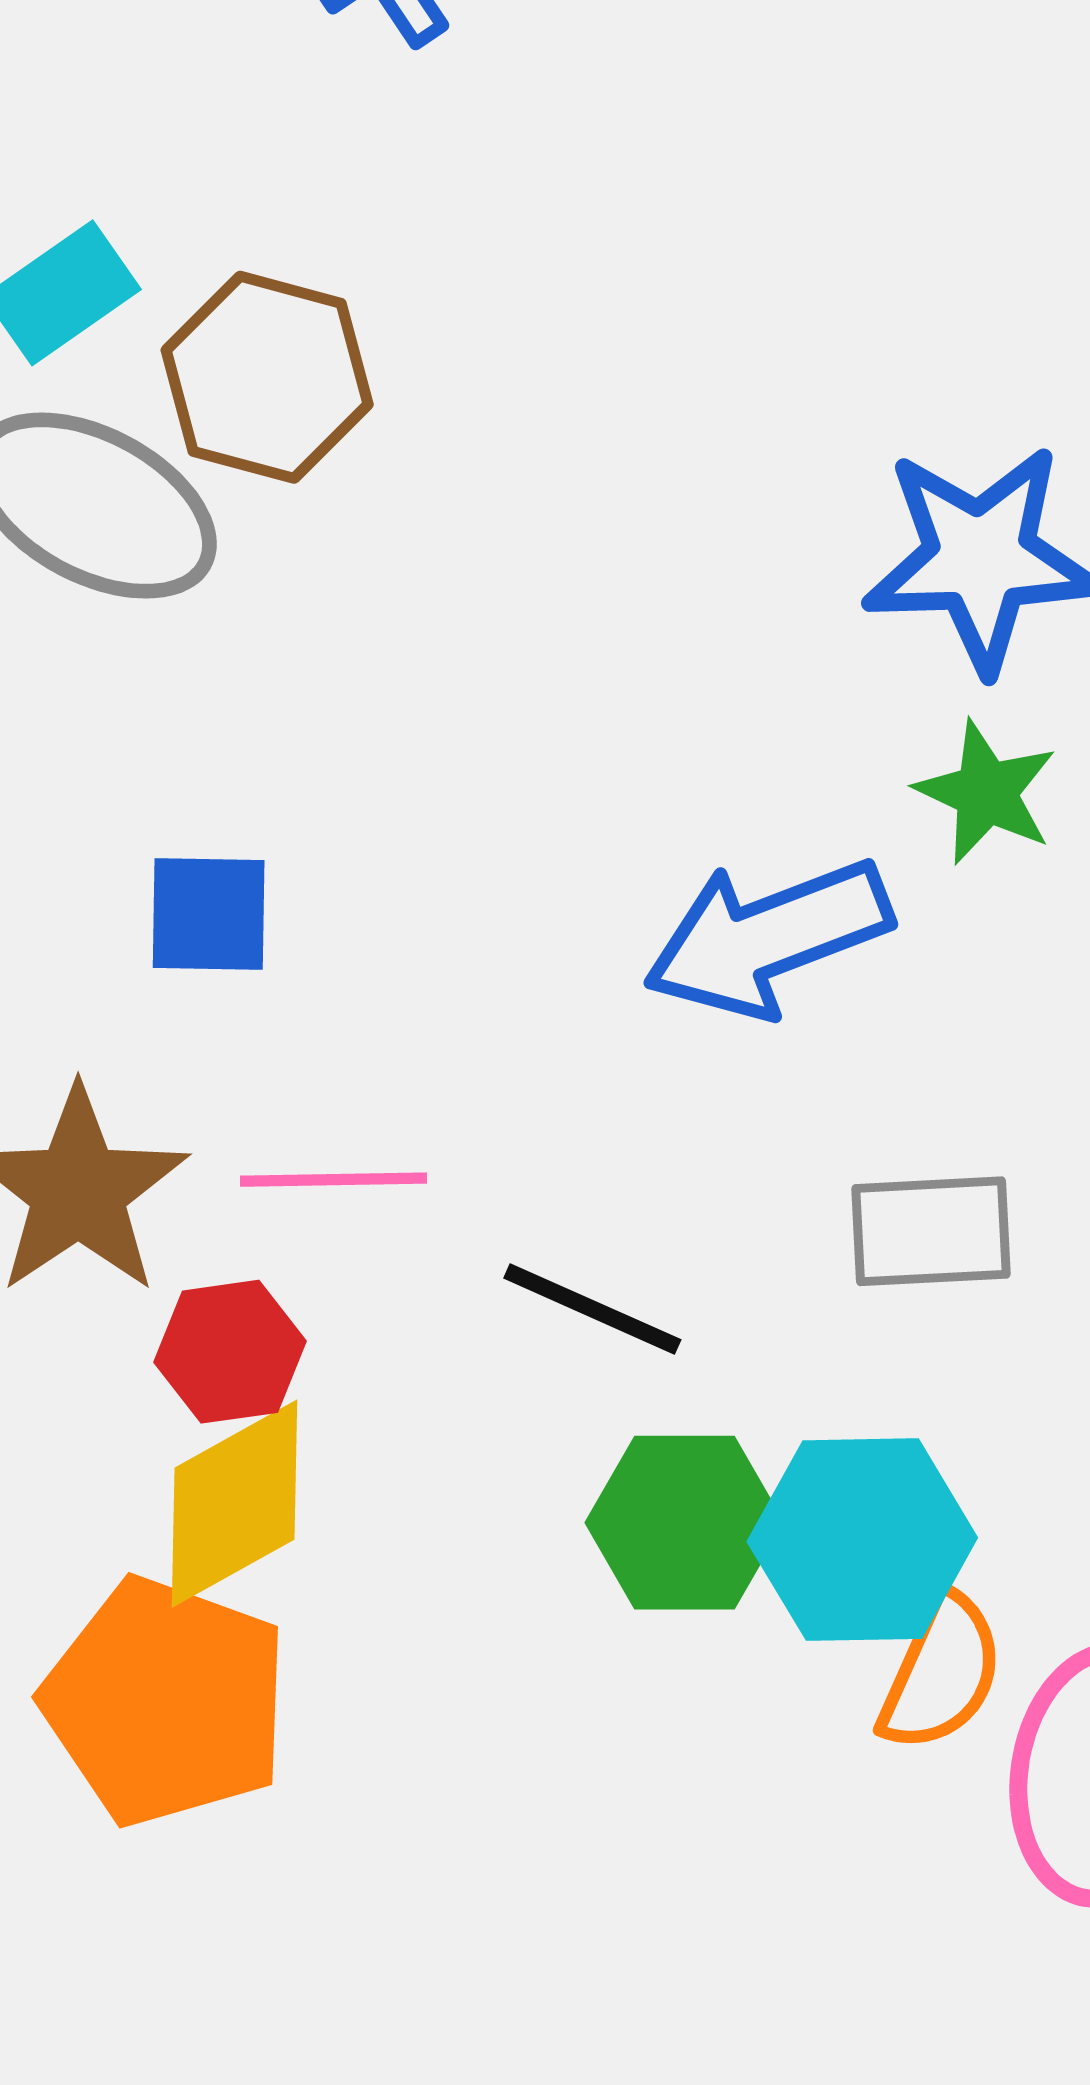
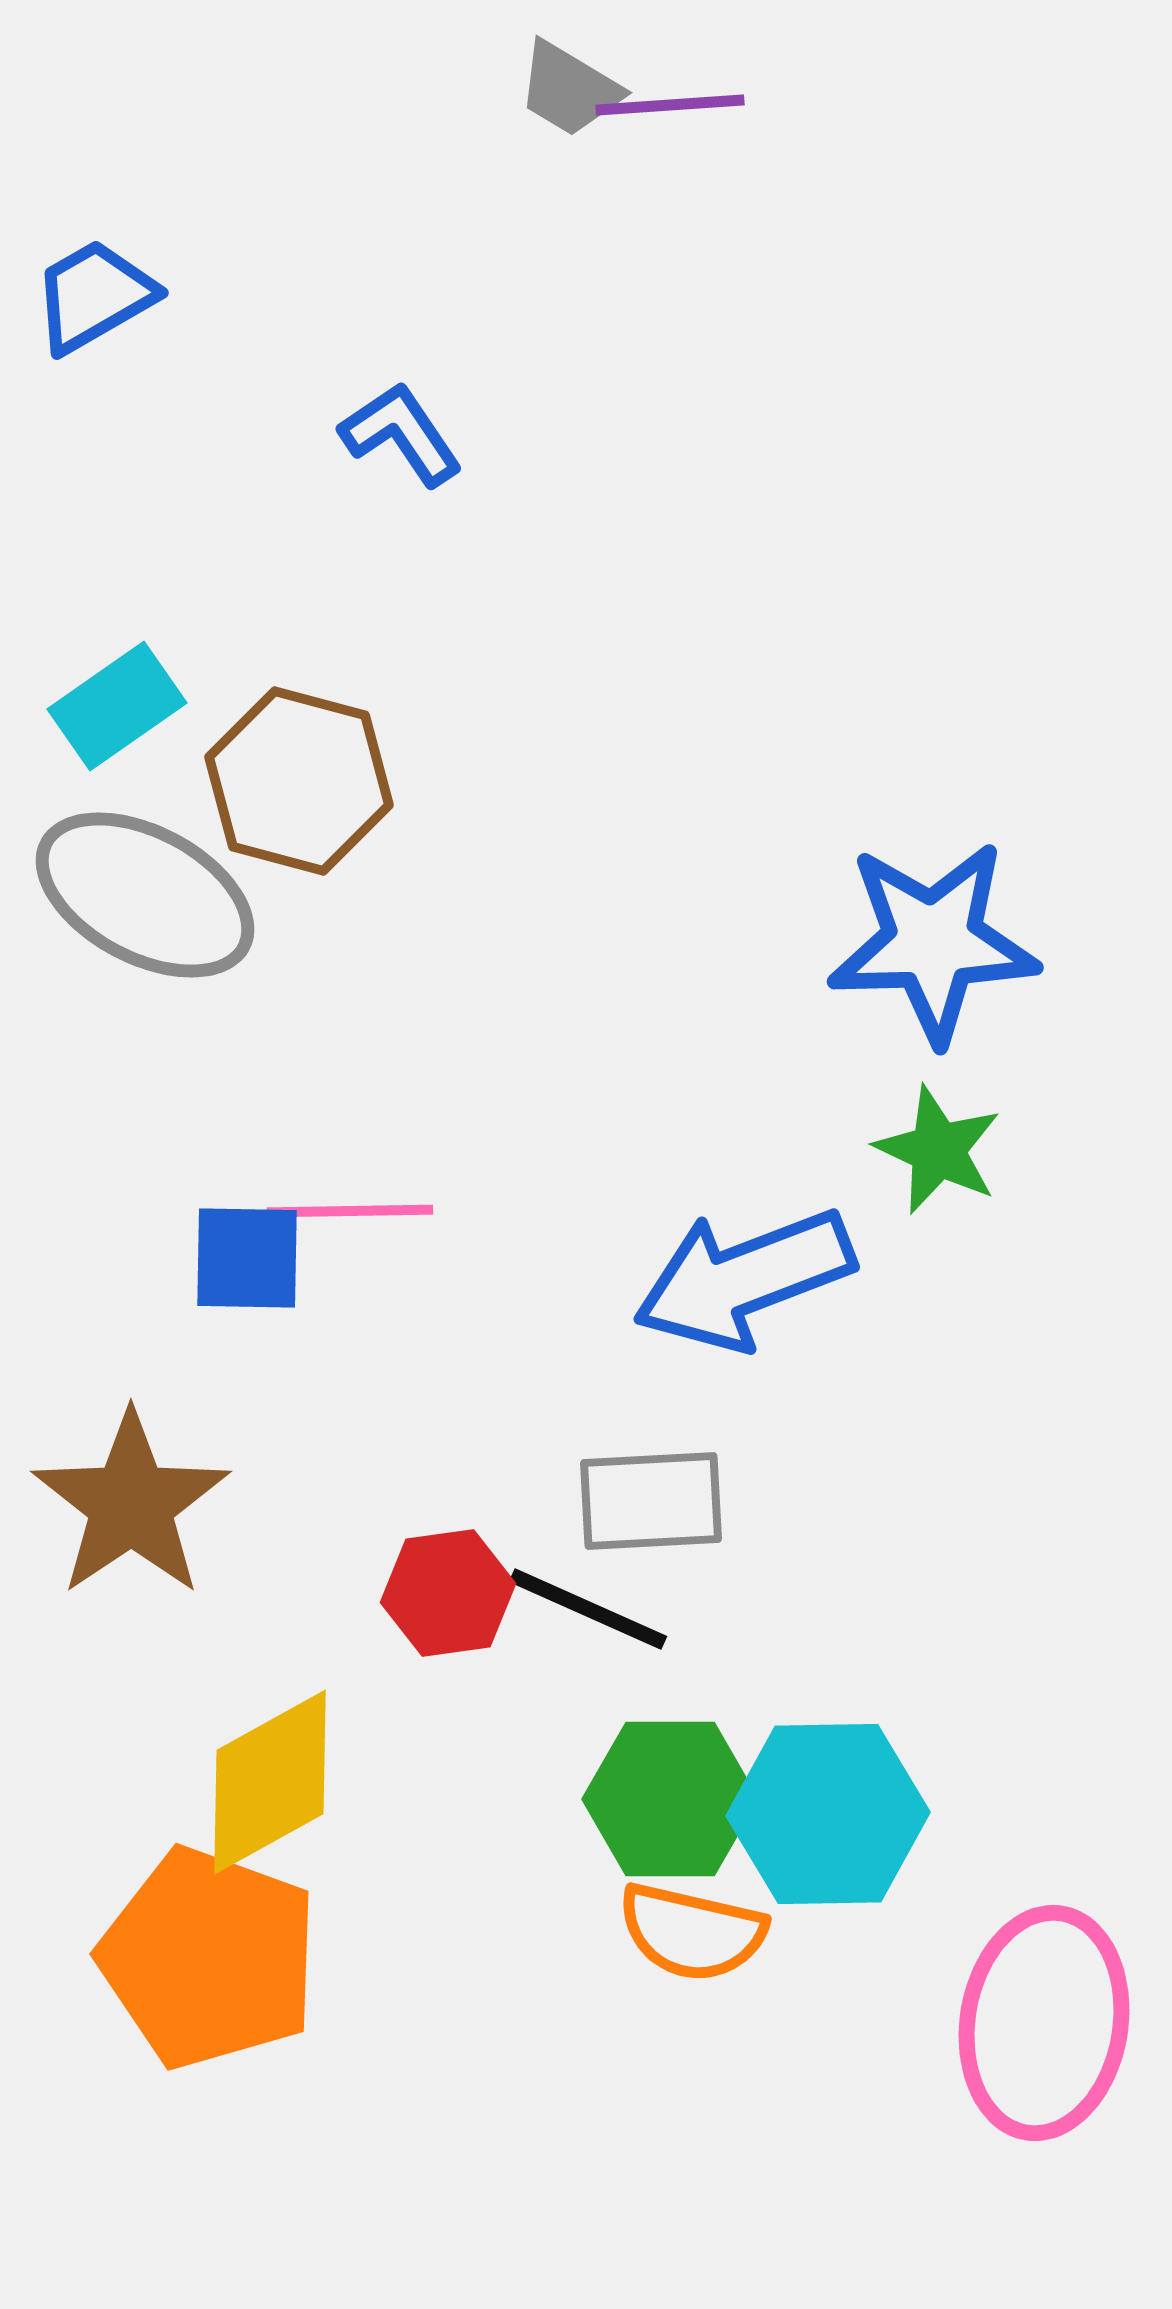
pink line: (333, 1180) -> (350, 1211), moved
gray rectangle: (931, 1231) -> (651, 1501), moved
red hexagon: (230, 1352) -> (448, 1593), moved
orange semicircle: (941, 1672) -> (692, 1932), moved, turned 79

